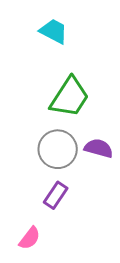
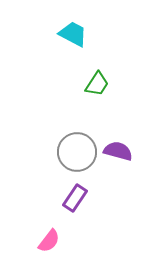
green trapezoid: (70, 97) -> (97, 84), moved, size x0.6

